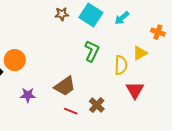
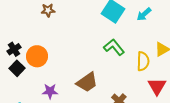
brown star: (62, 14) -> (48, 10), moved
green L-shape: (92, 51) -> (114, 47), turned -65

